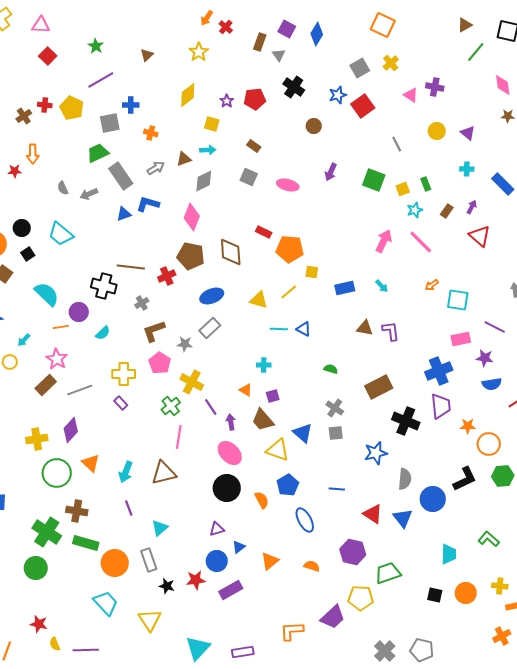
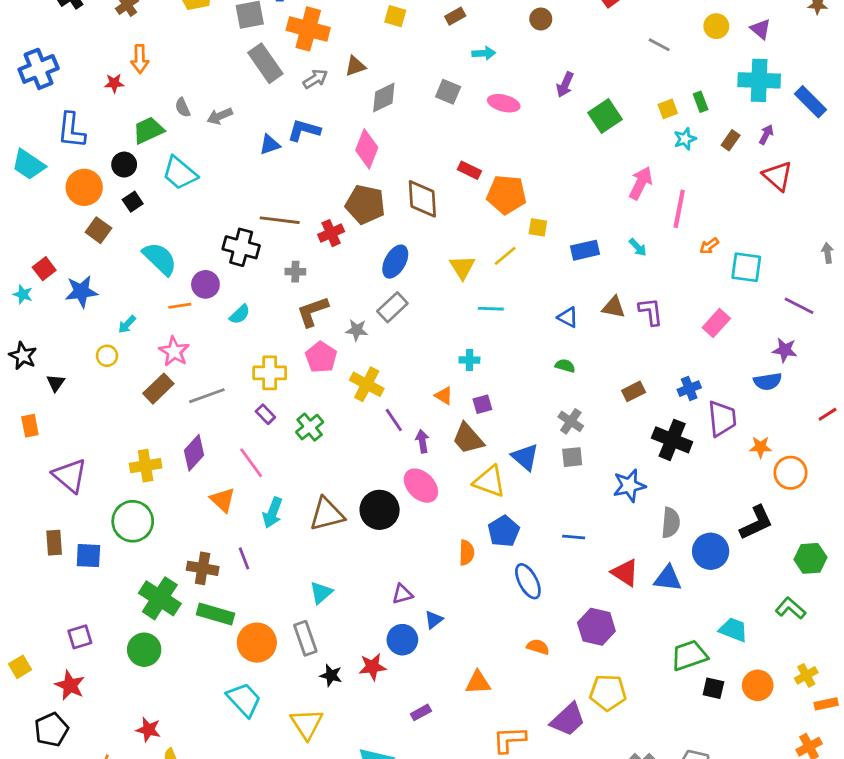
orange cross: (151, 133) -> (308, 29), size x2.0
gray line: (397, 144) -> (659, 45), turned -35
brown rectangle: (254, 146) -> (455, 16), moved, turned -64
cyan arrow: (208, 150) -> (484, 53), moved
green trapezoid: (98, 153) -> (148, 130), moved
cyan cross: (467, 169) -> (759, 80), size x2.0
gray rectangle: (121, 176) -> (265, 63), moved
green square: (374, 180) -> (605, 116), moved, turned 35
pink line: (421, 242) -> (679, 209), moved, turned 56
blue ellipse: (212, 296) -> (395, 262), turned -40
yellow triangle: (259, 300) -> (462, 267), turned 42
gray cross: (142, 303) -> (295, 272), turned 32
blue triangle: (304, 329) -> (568, 317), moved
pink rectangle: (461, 339) -> (716, 323), moved, turned -36
blue cross: (439, 371) -> (689, 389), moved, size x0.6
blue semicircle: (492, 384) -> (768, 381), moved
brown rectangle: (379, 387) -> (634, 391), size x0.6
green cross: (171, 406) -> (310, 427), moved
pink line: (179, 437) -> (251, 463), moved, turned -45
green circle: (57, 473) -> (133, 521), moved
green hexagon: (503, 476) -> (810, 558), moved
black circle: (227, 488) -> (380, 510), moved
orange semicircle: (262, 500) -> (467, 553), turned 30
purple line: (129, 508) -> (244, 558), moved
blue triangle: (403, 518) -> (668, 578), turned -45
cyan trapezoid: (449, 554) -> (733, 630), turned -70
orange triangle: (270, 561) -> (478, 683), moved, turned 36
green trapezoid: (388, 573) -> (689, 655), moved
yellow cross: (500, 586) -> (806, 675), turned -35
purple rectangle: (231, 590) -> (421, 712), moved, size x0.6

